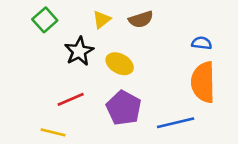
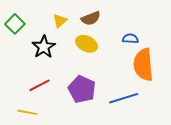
blue semicircle: (202, 43) -> (130, 39), moved
yellow ellipse: (120, 64) -> (87, 44), moved

